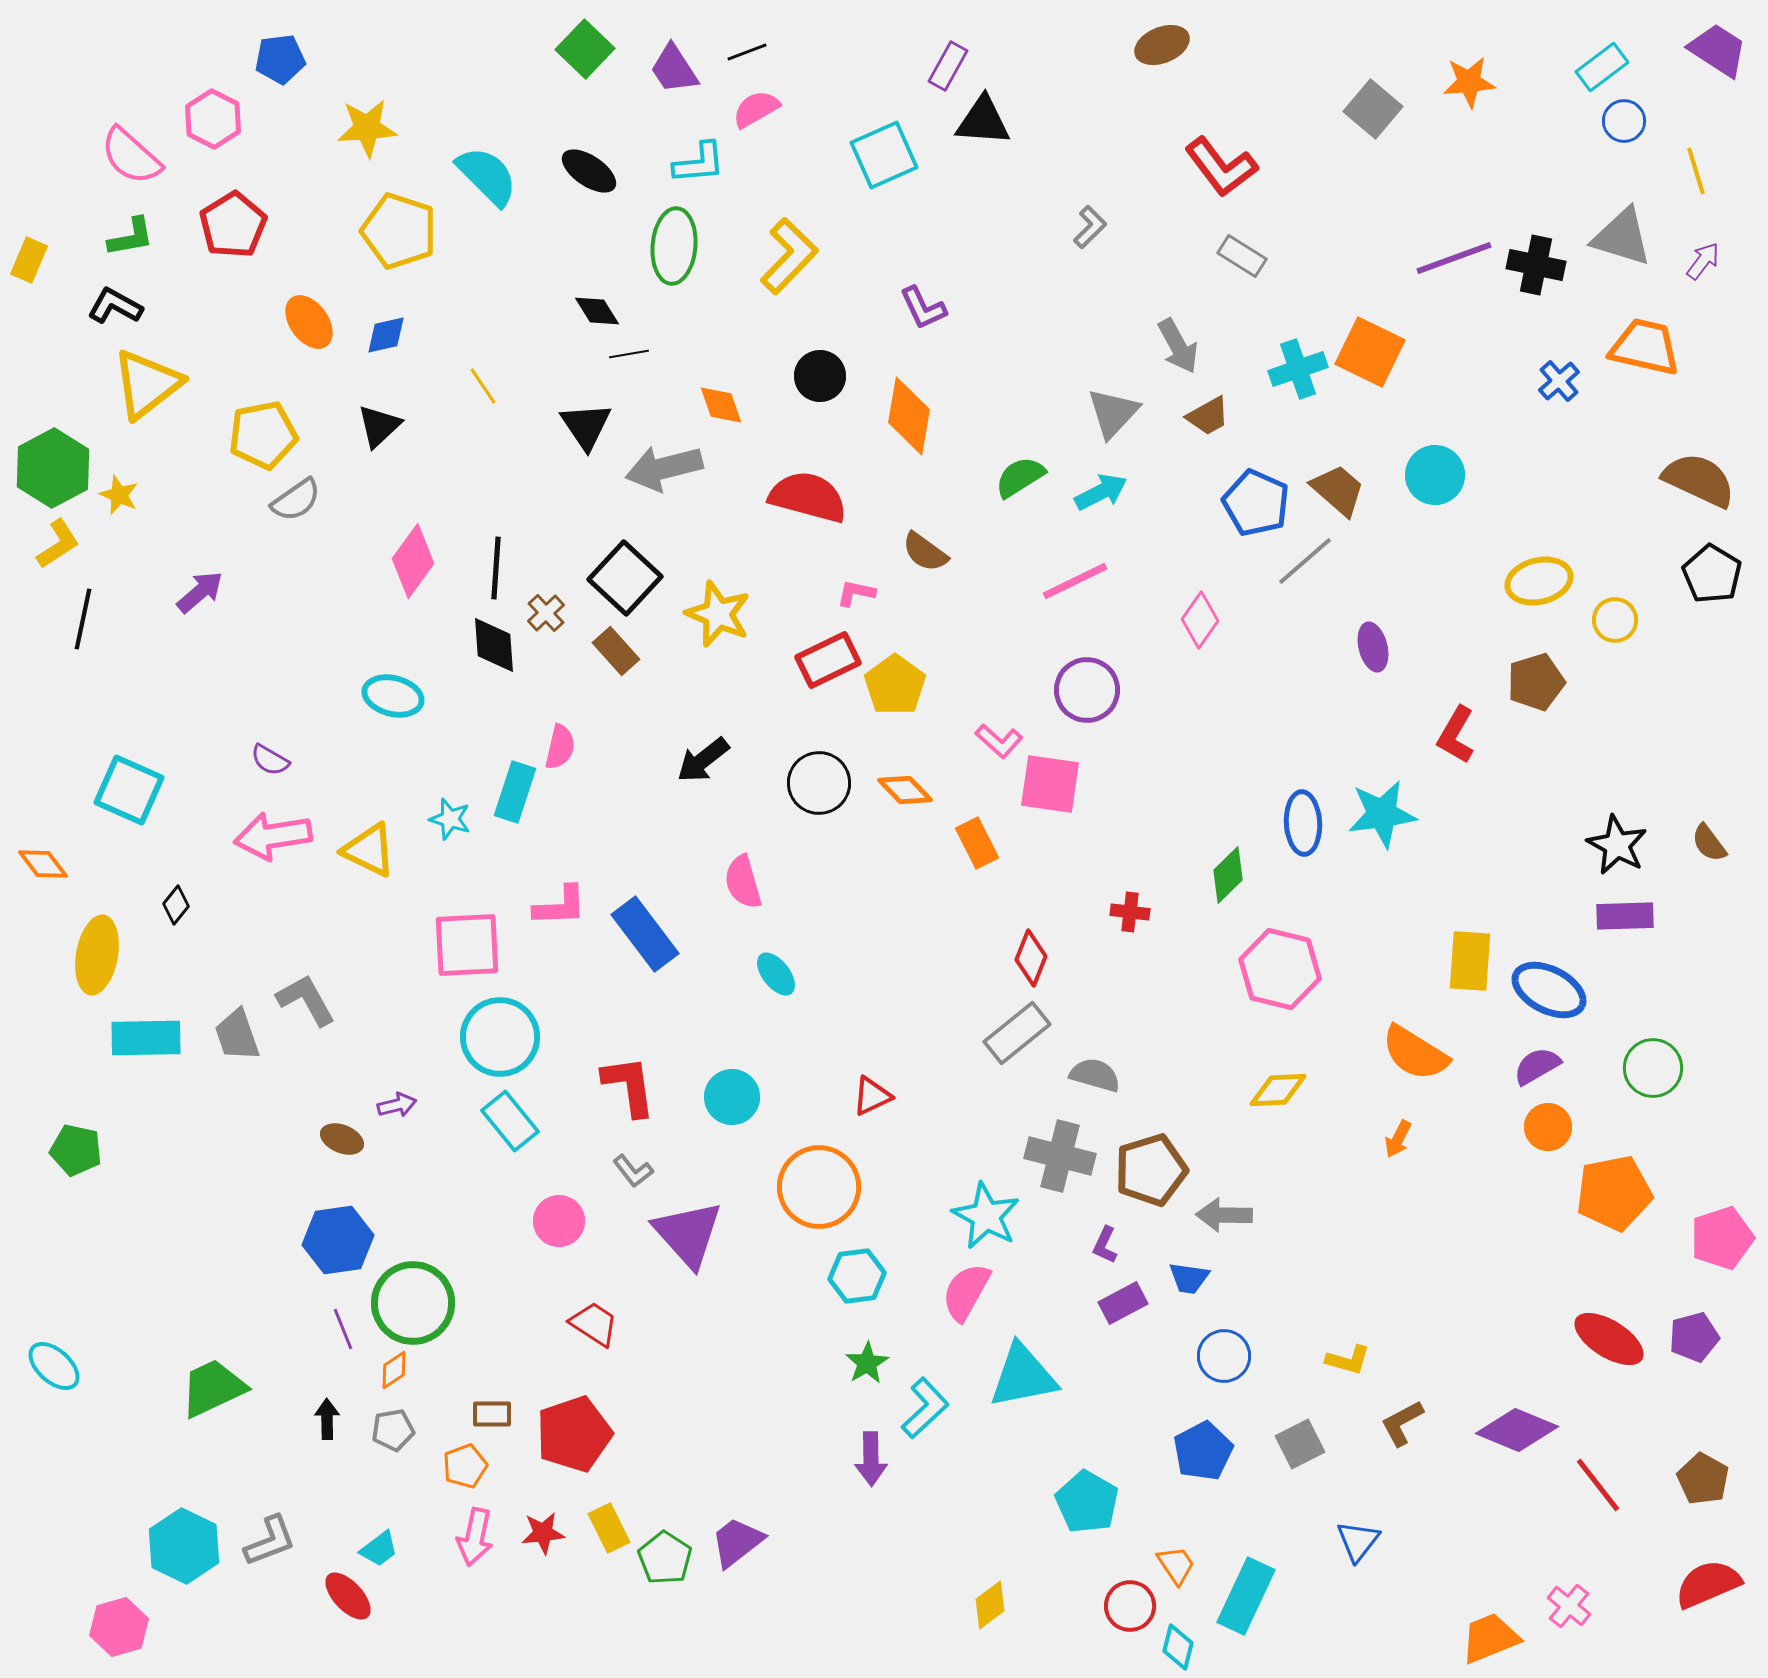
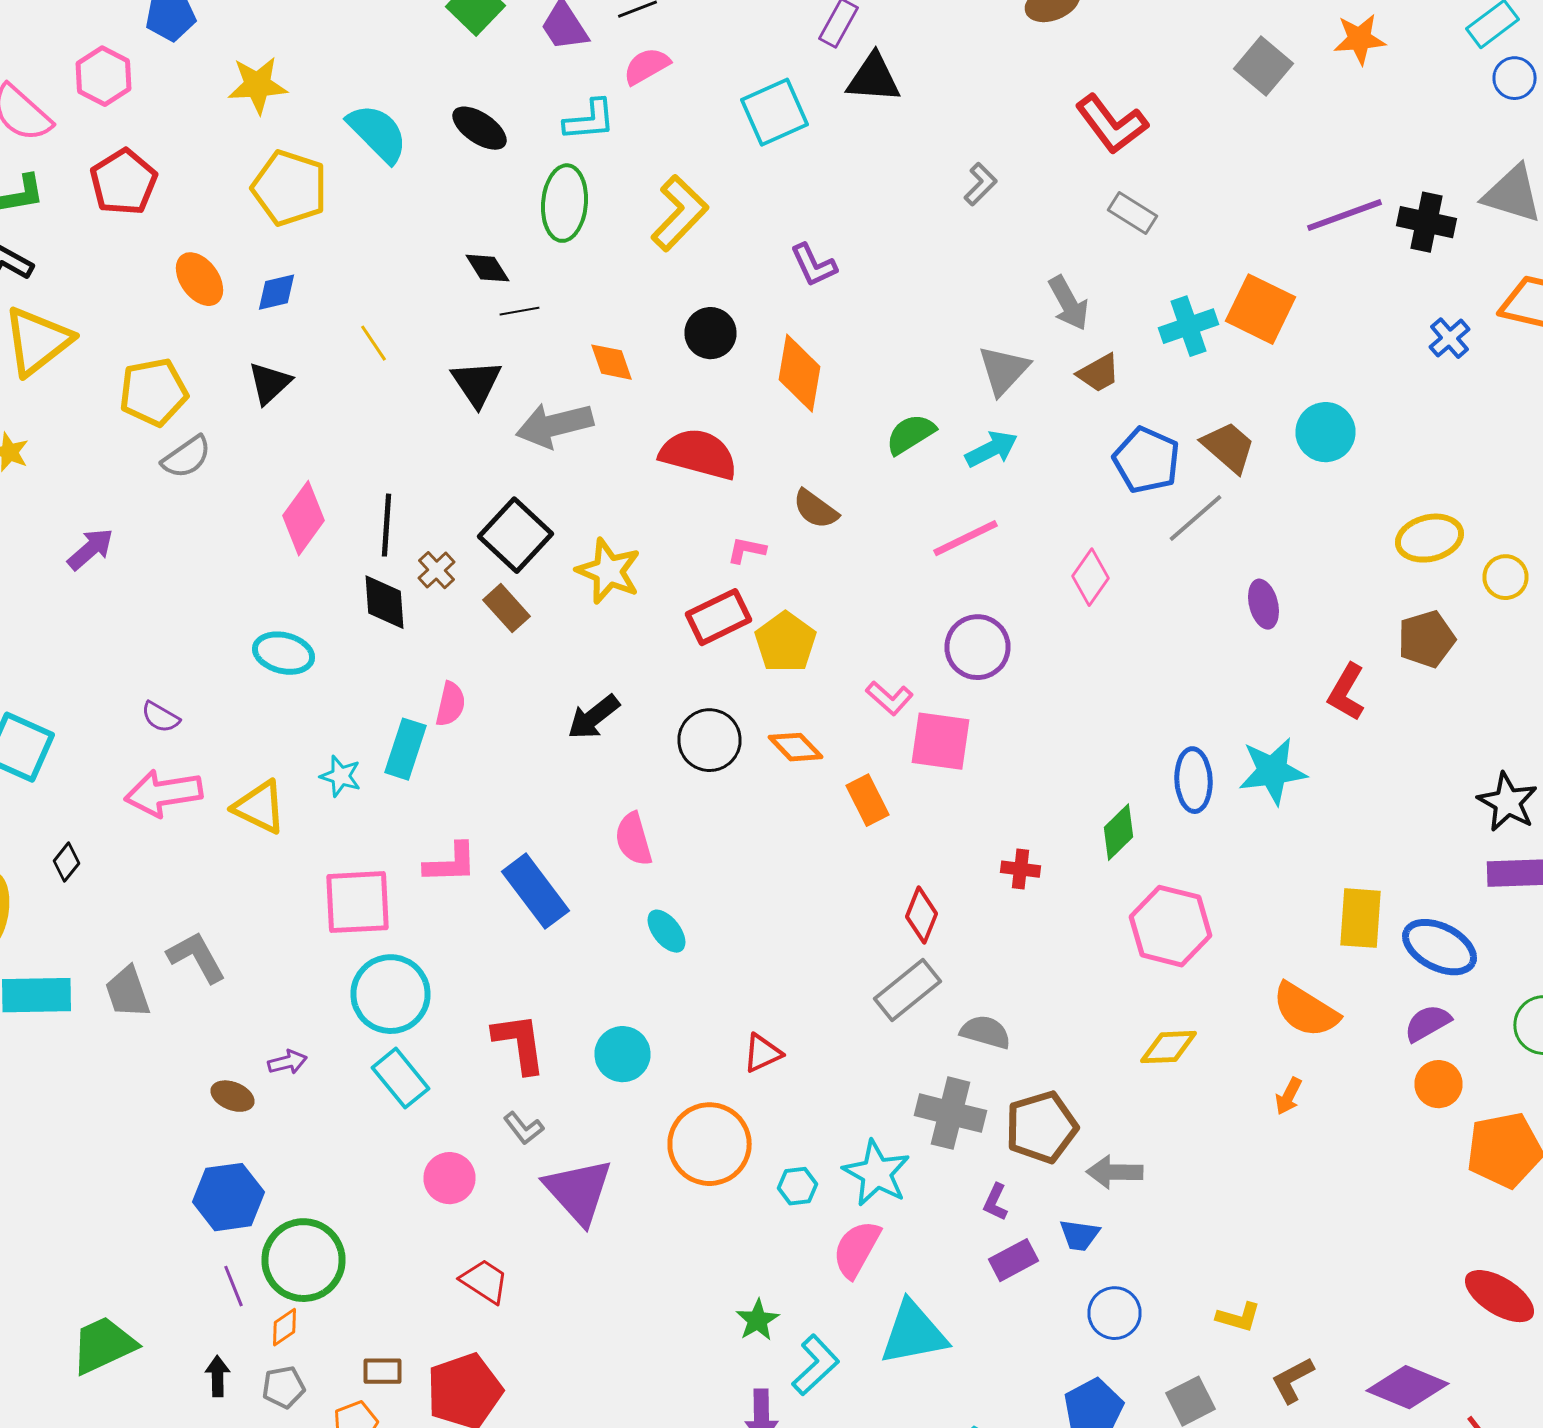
cyan hexagon: (857, 1276) -> (798, 1186), moved, size x0.7

